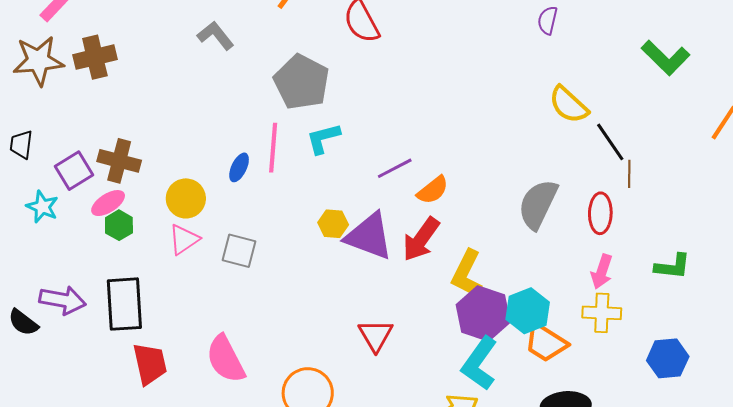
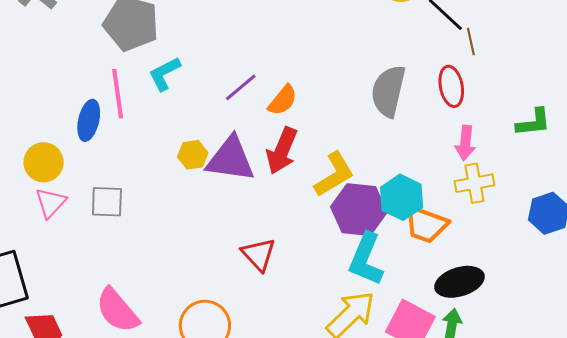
blue ellipse: (239, 167) -> (89, 120), size x1.4
yellow L-shape: (467, 274) -> (334, 174), turned -135

